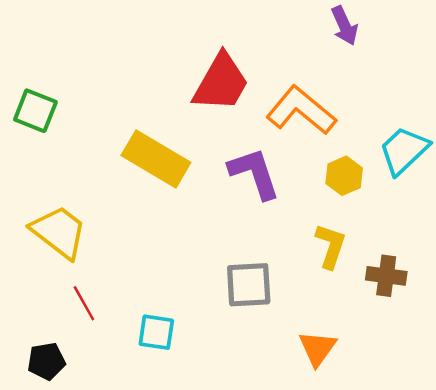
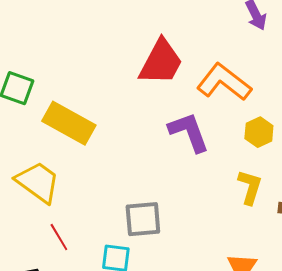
yellow rectangle: (156, 159) -> (69, 123), moved
gray square: (249, 285) -> (143, 219), moved

